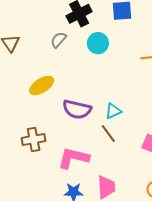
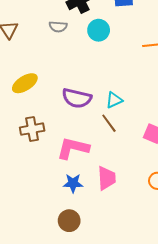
gray semicircle: (58, 40) -> (58, 27), turned -126
yellow ellipse: (42, 86) -> (25, 83), moved

